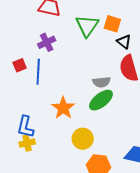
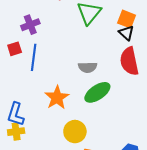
orange square: (112, 24) -> (127, 19), moved
purple cross: (47, 42) -> (30, 25), moved
gray semicircle: (101, 82) -> (88, 67), moved

